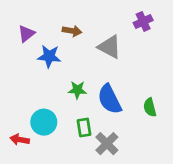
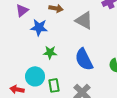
green star: (77, 90) -> (50, 52), moved
green rectangle: (84, 127) -> (54, 85), moved

